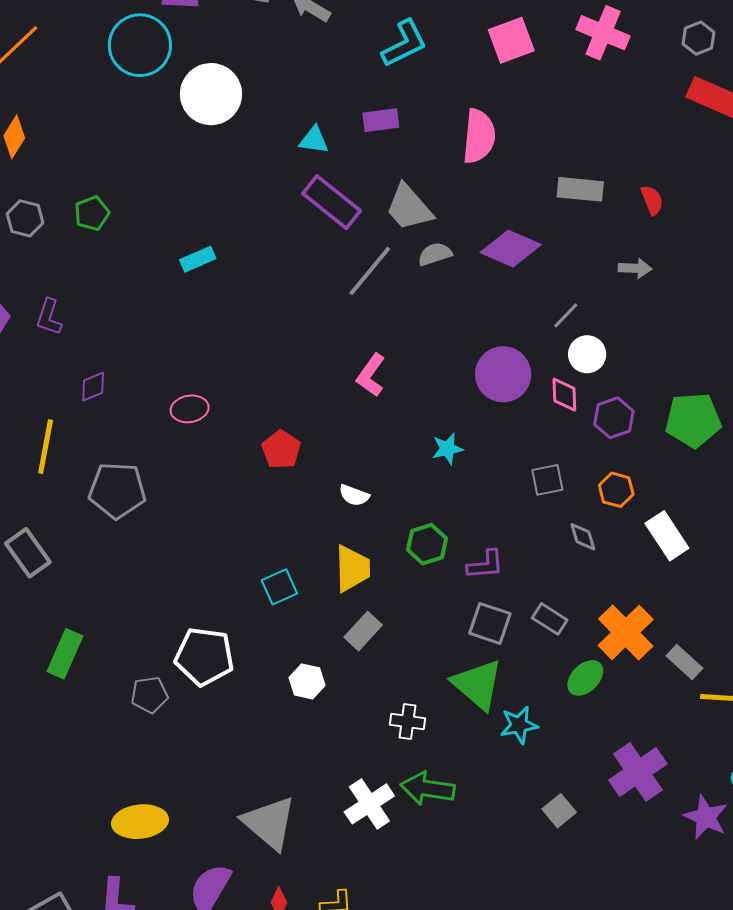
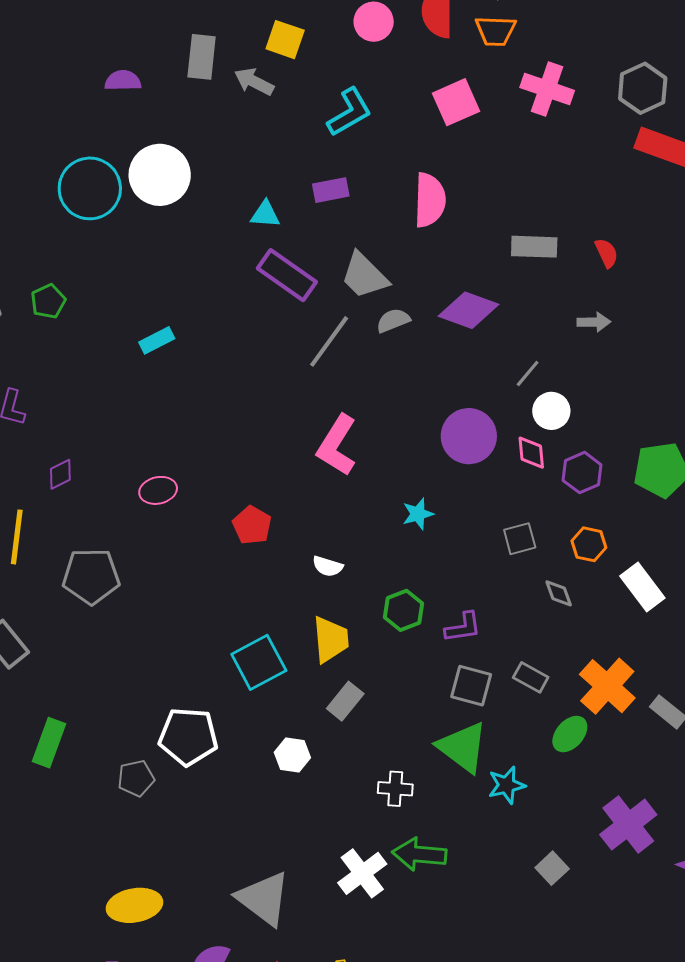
gray hexagon: (699, 38) -> (643, 88), size x1.5
cyan circle: (140, 45) -> (90, 188), moved
pink L-shape: (371, 375) -> (337, 445), size x1.4
cyan square: (279, 587) -> (259, 662), size x1.5

